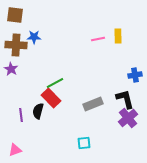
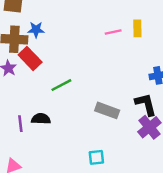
red rectangle: (51, 98) -> (30, 59), moved
gray rectangle: (93, 104) -> (107, 110), turned 42
black semicircle: (38, 111) -> (41, 119), turned 77

